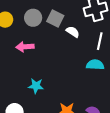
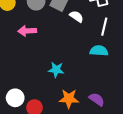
cyan star: (36, 86) -> (56, 70), moved

